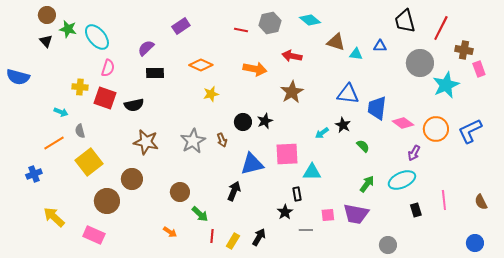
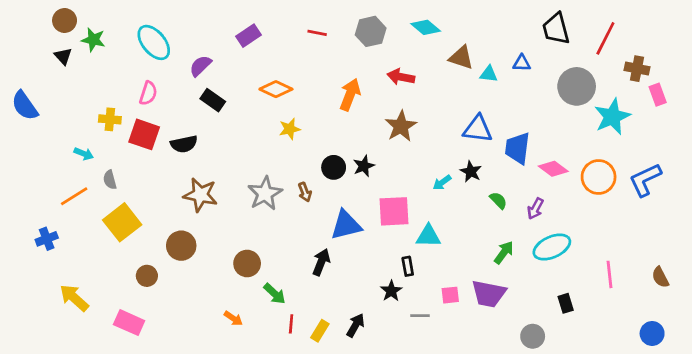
red line: (241, 30) -> (317, 33), moved
cyan ellipse: (97, 37) -> (154, 42), moved
orange arrow: (255, 69) -> (350, 95), turned -80
black rectangle: (155, 73) -> (213, 100), turned 36
blue semicircle: (18, 77) -> (25, 106), turned 40
purple arrow: (414, 153) -> (535, 209), moved
brown circle: (107, 201) -> (147, 276), size x0.6
black rectangle: (416, 210) -> (566, 303), moved

